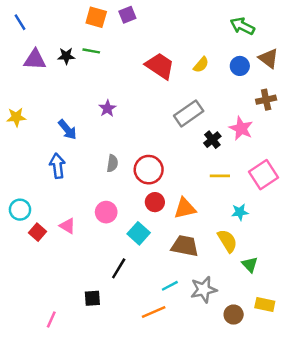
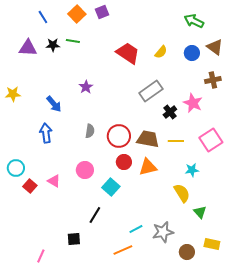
orange square: (96, 17) -> (77, 14), turned 30
blue line: (20, 22) -> (43, 17), moved
brown trapezoid: (185, 246) -> (148, 139), moved

